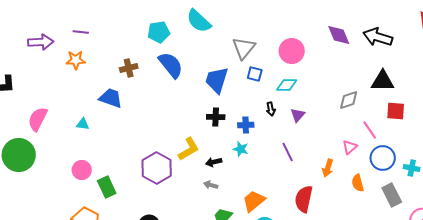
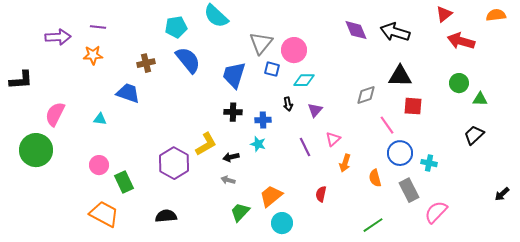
pink circle: (292, 51) -> (294, 50), moved
pink triangle: (350, 147) -> (333, 139), moved
red semicircle: (304, 199) -> (321, 194), size x0.6

